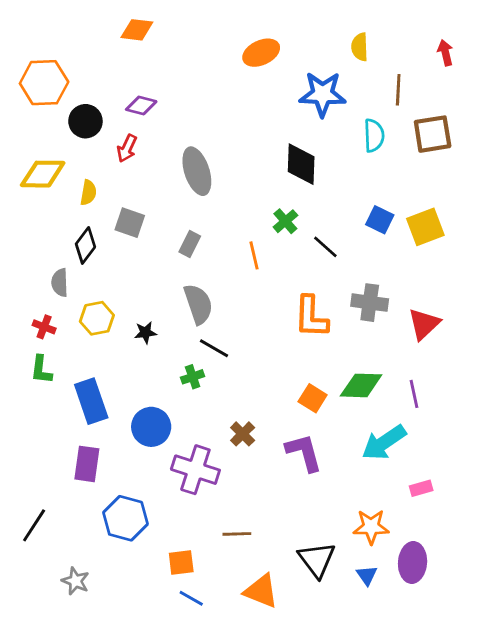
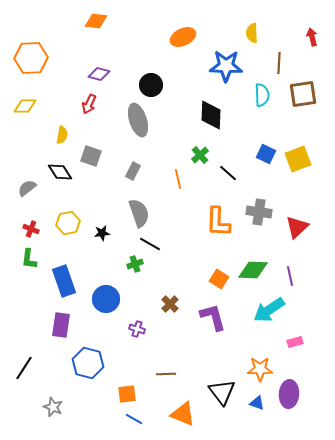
black circle: (85, 121) -> (151, 85), moved
yellow diamond: (43, 174) -> (25, 106), moved, size x0.7
black diamond: (85, 245) -> (60, 172), turned -70
gray semicircle: (60, 283) -> (27, 188), moved, turned 54
purple cross: (195, 470) -> (137, 329), size x0.5
blue triangle: (367, 575) -> (257, 403), turned -35

